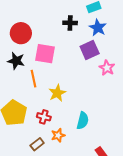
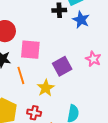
black cross: (70, 23) -> (59, 10), moved
purple square: (90, 50) -> (62, 66), moved

